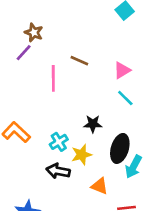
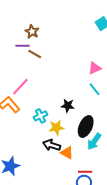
purple line: (24, 53) -> (23, 46), turned 40
brown line: (79, 61) -> (35, 54), moved
pink line: (53, 78) -> (20, 87), moved, turned 36
black arrow: (58, 171) -> (52, 145), moved

